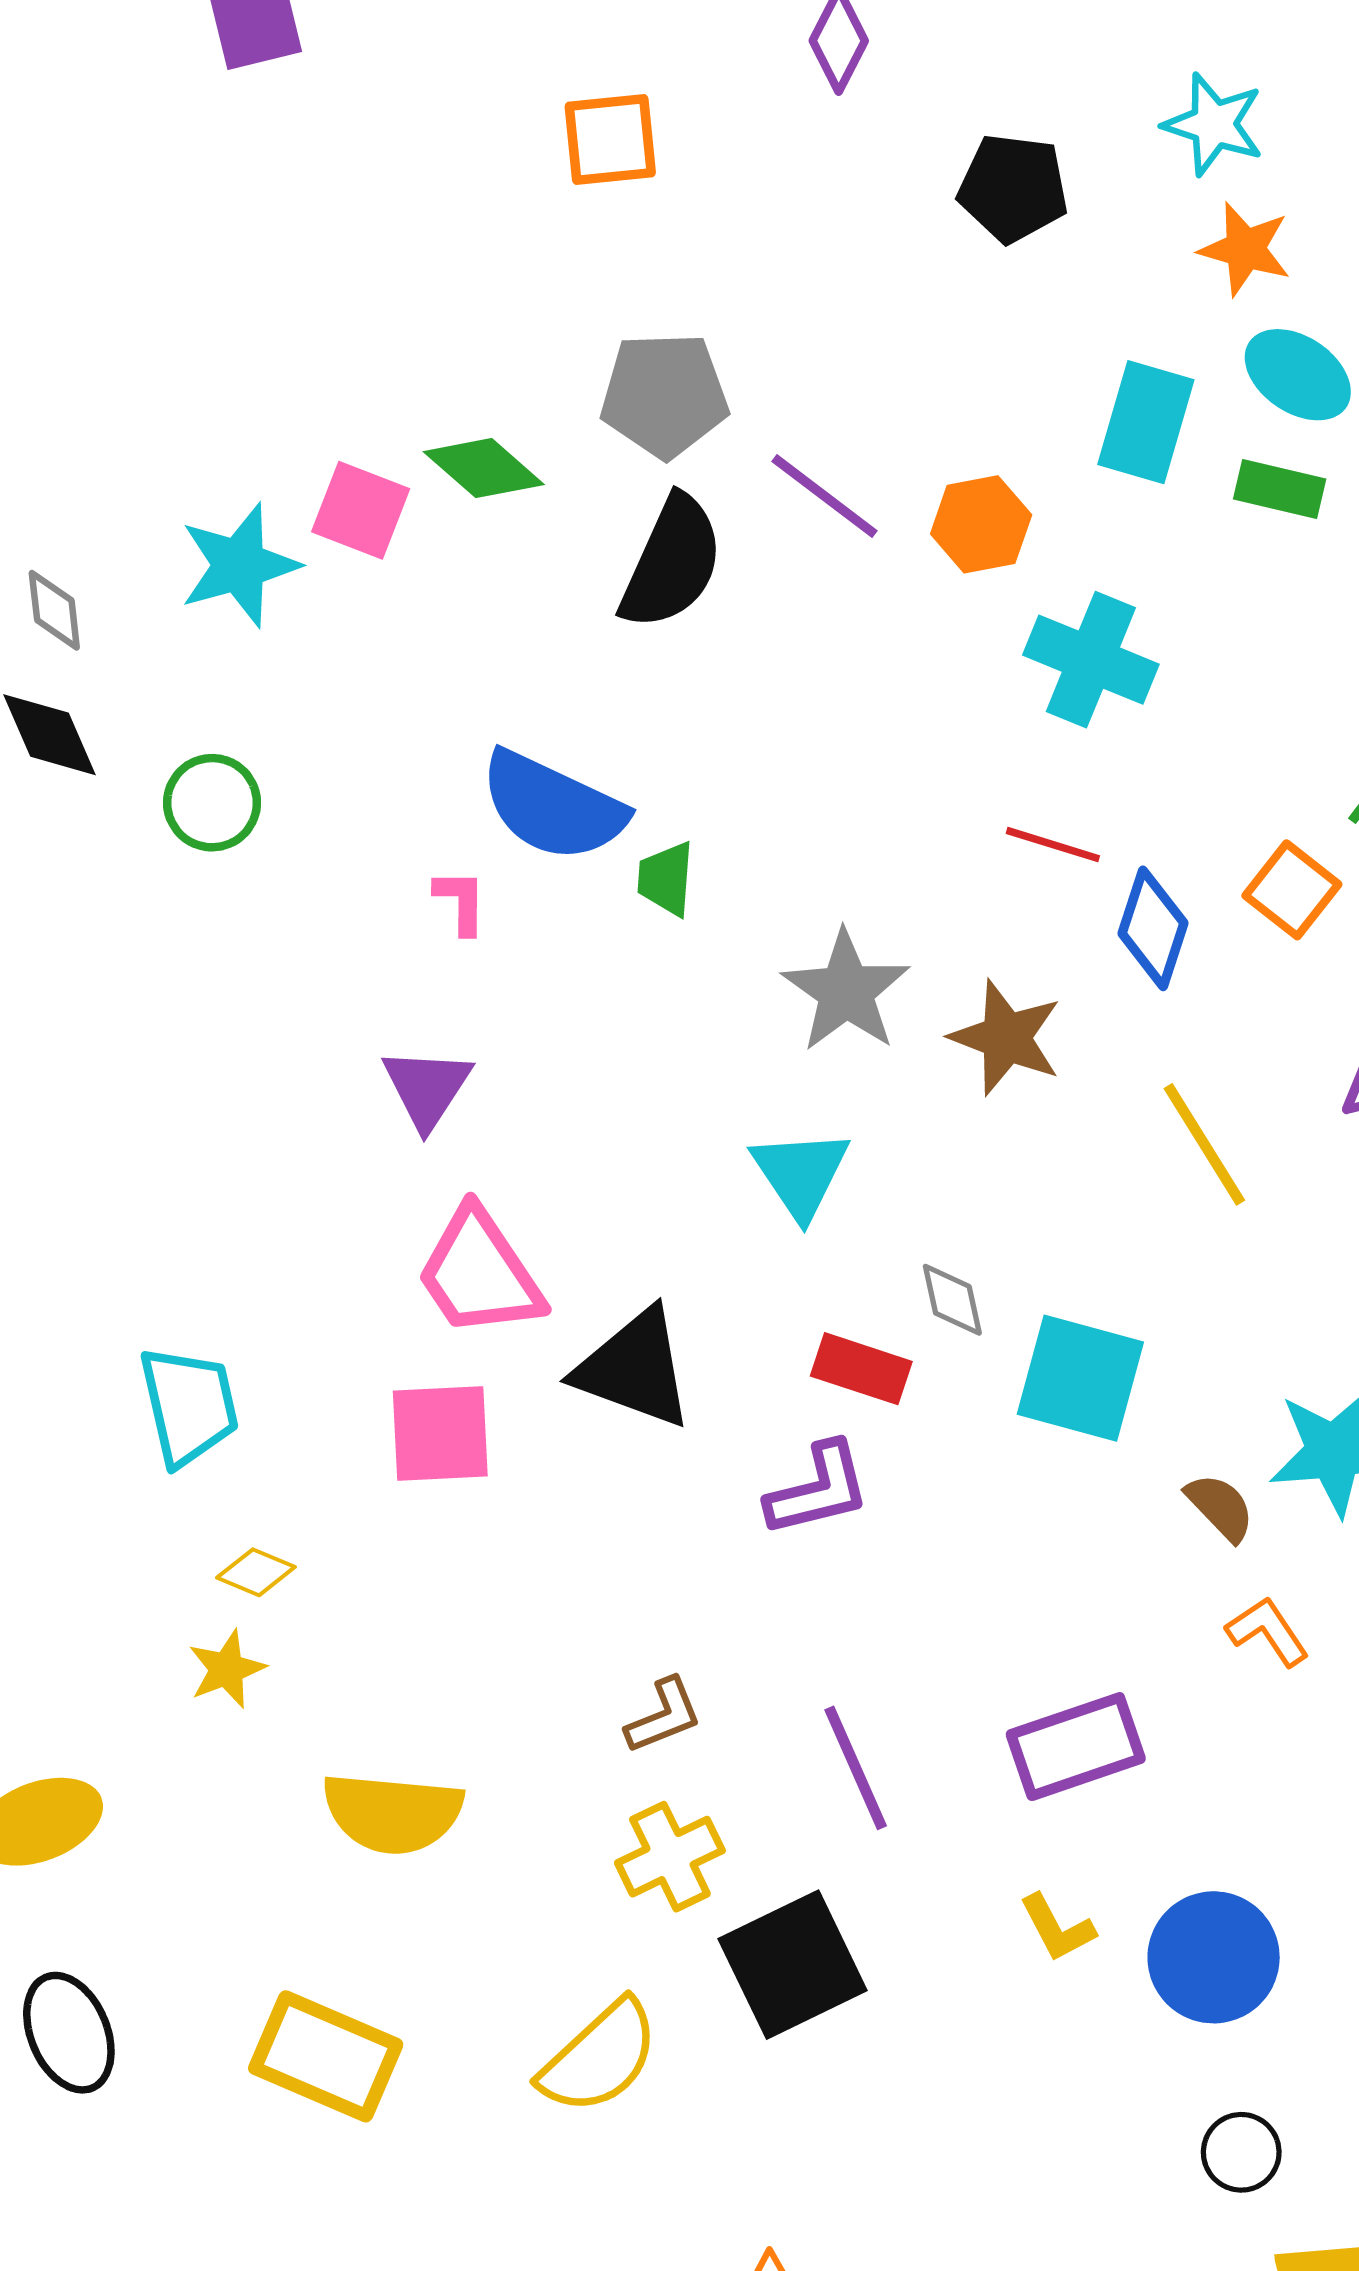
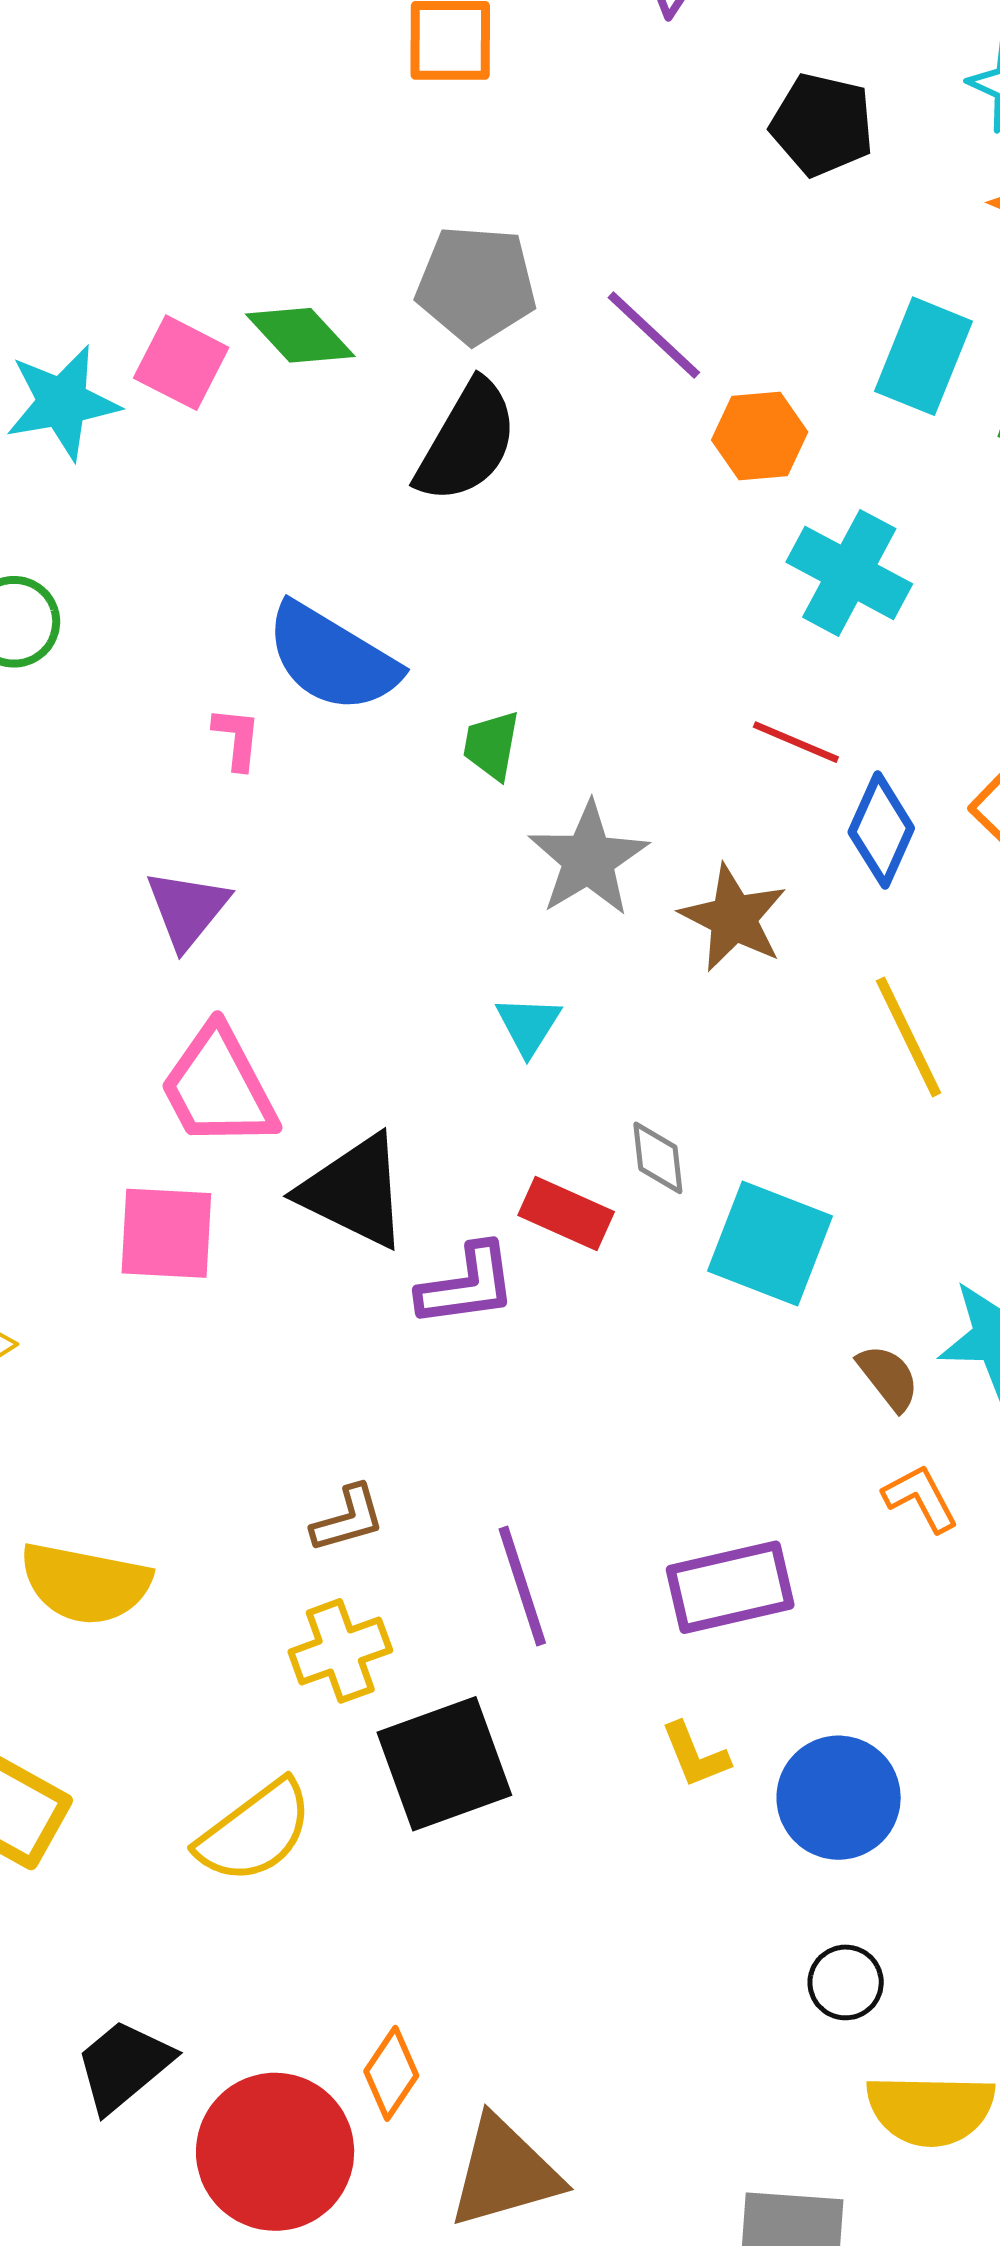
purple line: (824, 496) -> (654, 335), moved
green trapezoid: (666, 879) -> (491, 745), moved
cyan triangle: (801, 1174) -> (528, 1025), size x0.7
purple L-shape: (818, 1490) -> (467, 1285), moved

